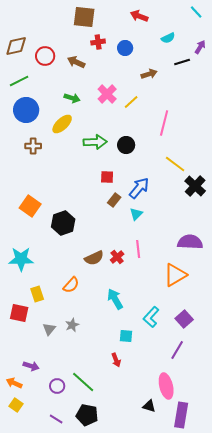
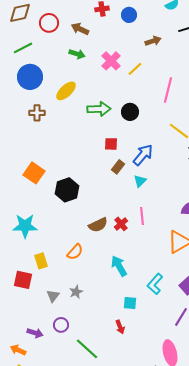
green arrow: (72, 98) -> (77, 54), moved
purple circle: (57, 386) -> (61, 325), moved

